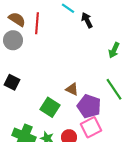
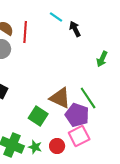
brown triangle: (72, 89) -> (60, 98), size x1.6
green line: (114, 89) -> (88, 98), moved

